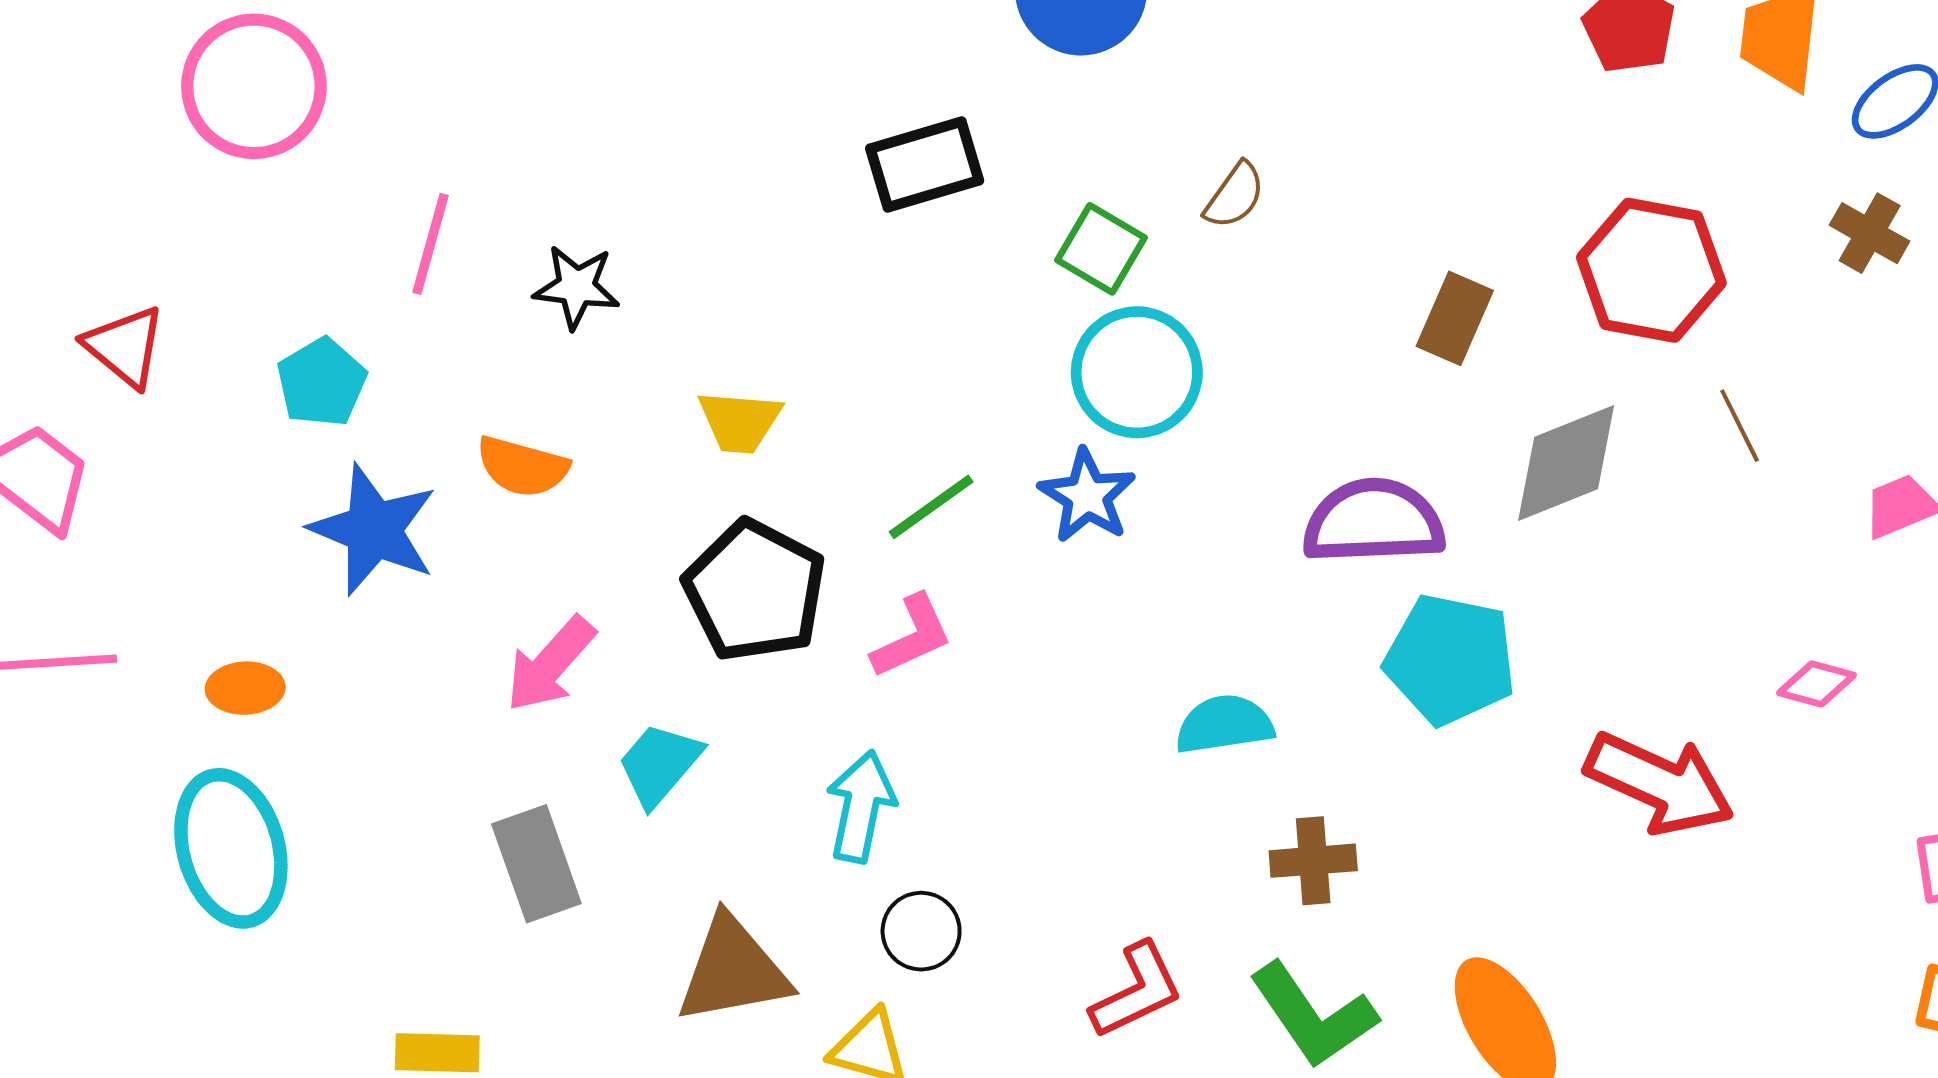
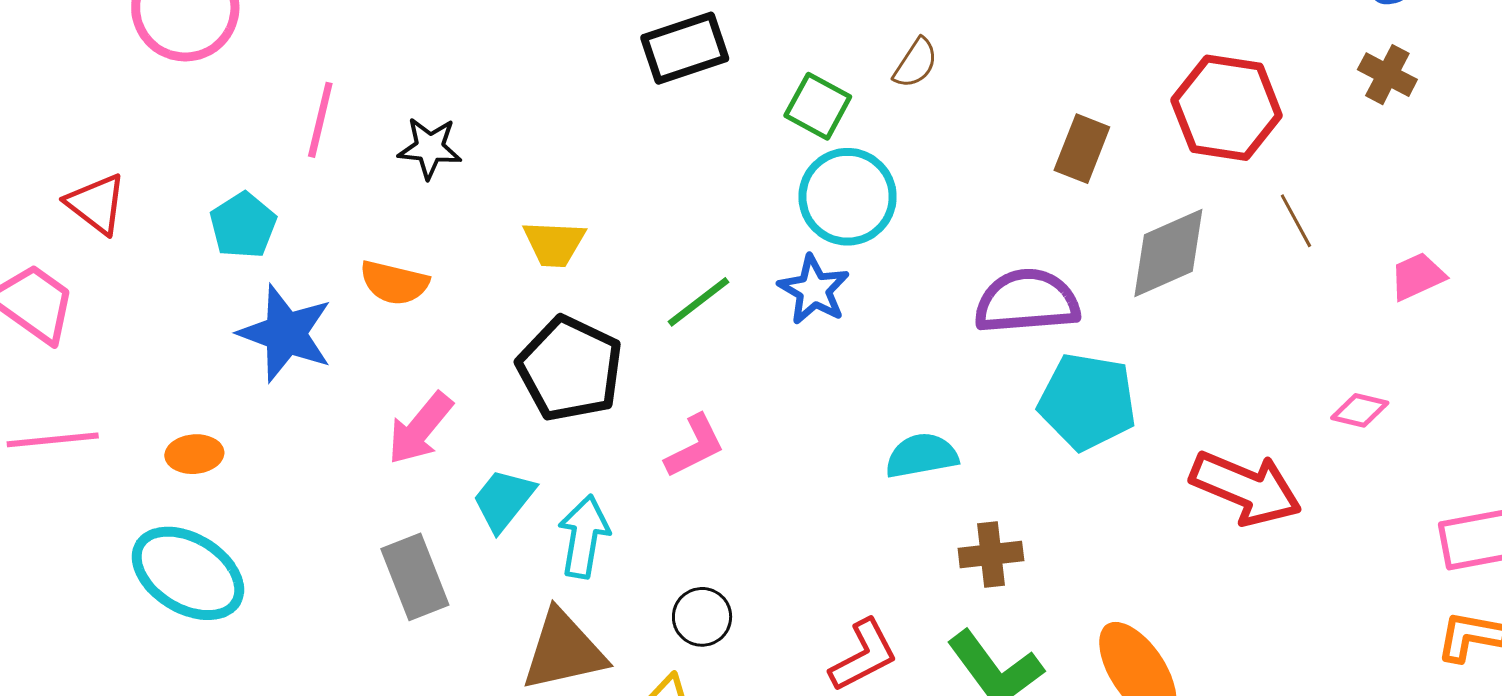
pink L-shape: (912, 637) -> (695, 446), moved
cyan arrow: (861, 806) -> (584, 536), moved
cyan ellipse: (231, 848) -> (188, 573), turned -41

